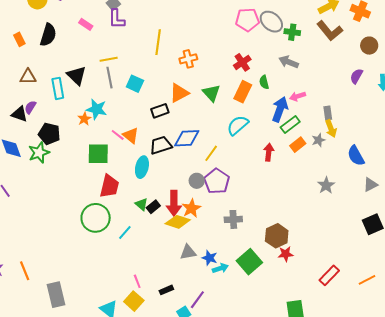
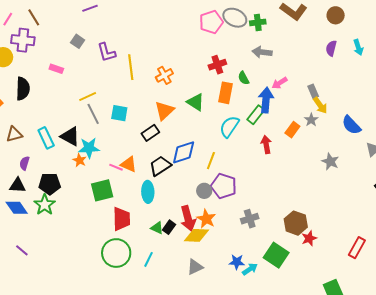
purple L-shape: (117, 19) -> (106, 52), moved
red cross: (242, 62) -> (217, 65), turned 30
black triangle: (76, 76) -> (70, 136), moved
black triangle: (19, 114) -> (18, 185), moved
green rectangle: (290, 125) -> (256, 115), moved
gray triangle: (188, 252) -> (195, 267), moved

